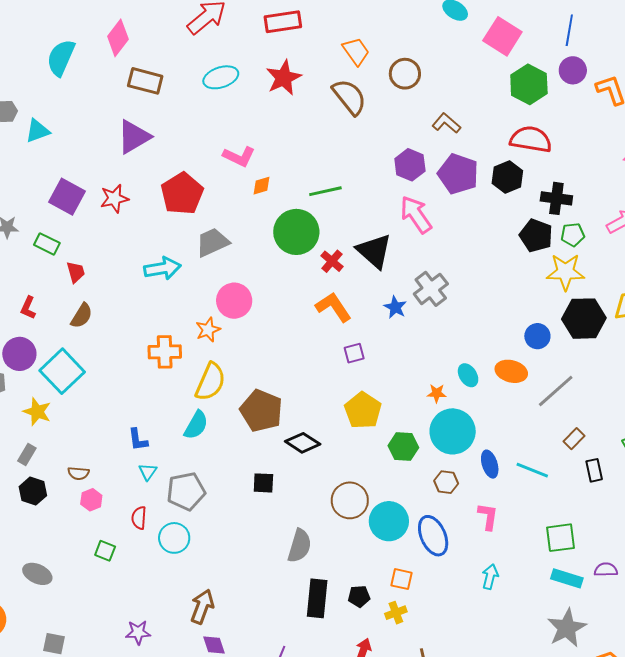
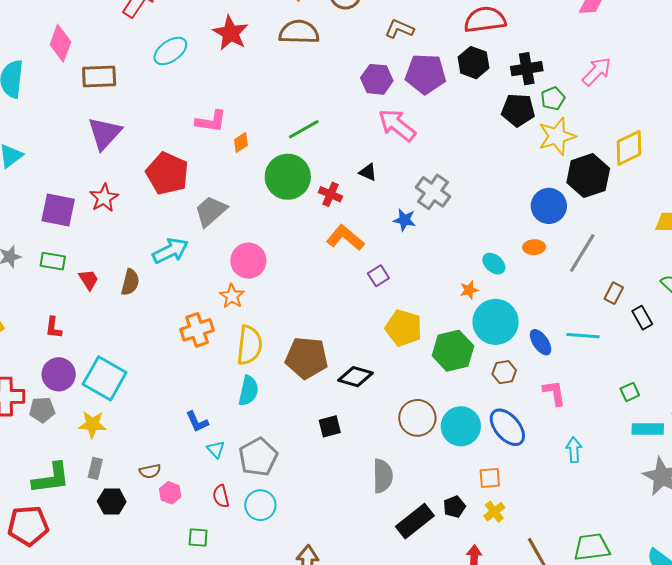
brown semicircle: (349, 97) -> (299, 32), turned -33
black triangle: (374, 251) -> (368, 172), size x0.5
brown semicircle: (82, 316) -> (130, 282), moved
blue circle: (537, 336) -> (549, 206), size x1.4
orange ellipse: (511, 371) -> (534, 247), size x0.7
green hexagon: (403, 447) -> (453, 351), size x1.4
green square: (560, 538) -> (630, 392), size x0.6
black rectangle: (317, 598) -> (415, 521), turned 63

